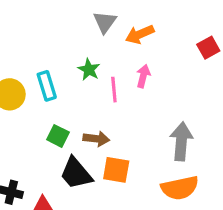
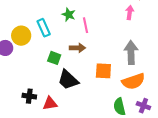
pink arrow: (143, 76) -> (130, 12), moved
brown arrow: (96, 139) -> (77, 48), moved
orange square: (116, 170) -> (103, 71), moved

